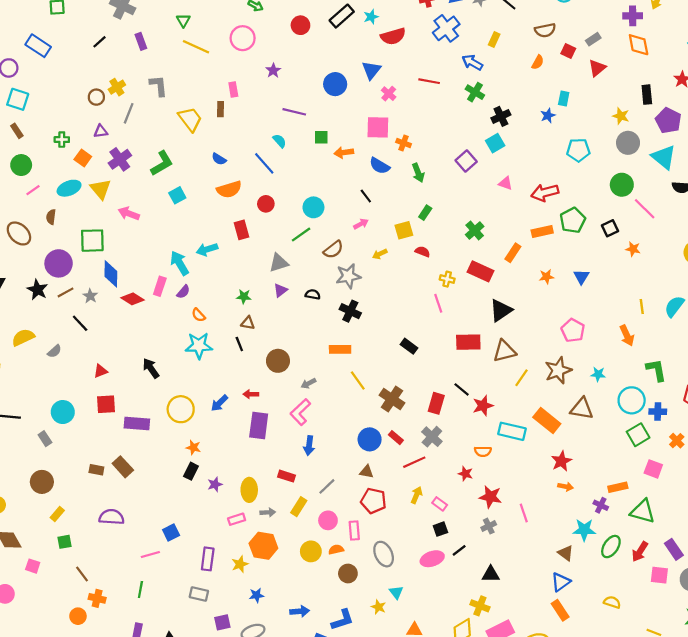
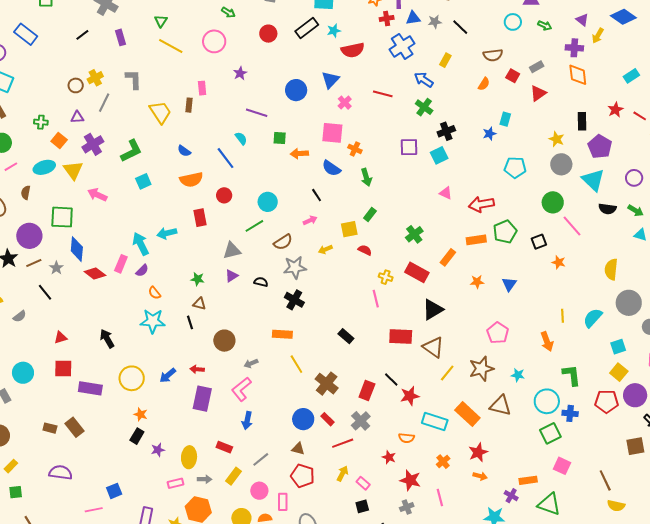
purple square: (466, 161) -> (409, 147), moved, turned 36
brown triangle: (504, 351) -> (433, 347), turned 45
orange cross: (677, 441) -> (443, 462), moved

